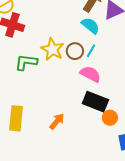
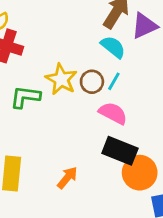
orange circle: (110, 118) -> (140, 173), size x1.6

